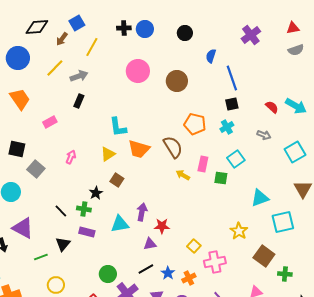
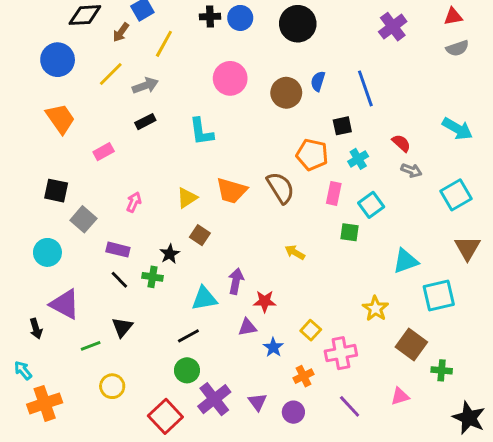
black circle: (185, 33) -> (298, 24), size x1.6
blue semicircle: (211, 56) -> (318, 81), moved
black rectangle: (79, 101) -> (145, 122), turned 40
black square: (232, 104) -> (342, 126), moved
red semicircle: (272, 107) -> (401, 143), moved
cyan L-shape: (118, 127) -> (201, 132), moved
pink rectangle: (203, 164) -> (334, 193), moved
yellow arrow: (183, 175) -> (295, 252), moved
purple rectangle: (87, 232) -> (118, 250), moved
black line: (146, 269) -> (188, 336), moved
blue star: (168, 273) -> (273, 347), moved

